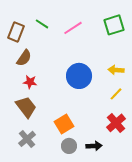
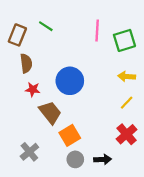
green square: (114, 25) -> (124, 40), moved
pink line: (73, 28) -> (97, 31), moved, turned -54
brown semicircle: (24, 58) -> (26, 63), turned -42
blue circle: (79, 76) -> (70, 81), moved
brown trapezoid: (26, 107) -> (50, 112), moved

